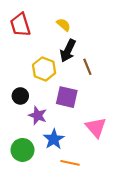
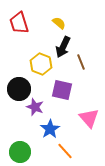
black circle: (20, 96) -> (19, 89), size x1.5
green circle: (22, 150) -> (20, 152), moved
orange line: (70, 163) -> (65, 151), turned 36

